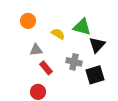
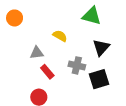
orange circle: (28, 21) -> (15, 18), moved
green triangle: (82, 27) -> (92, 16), moved

